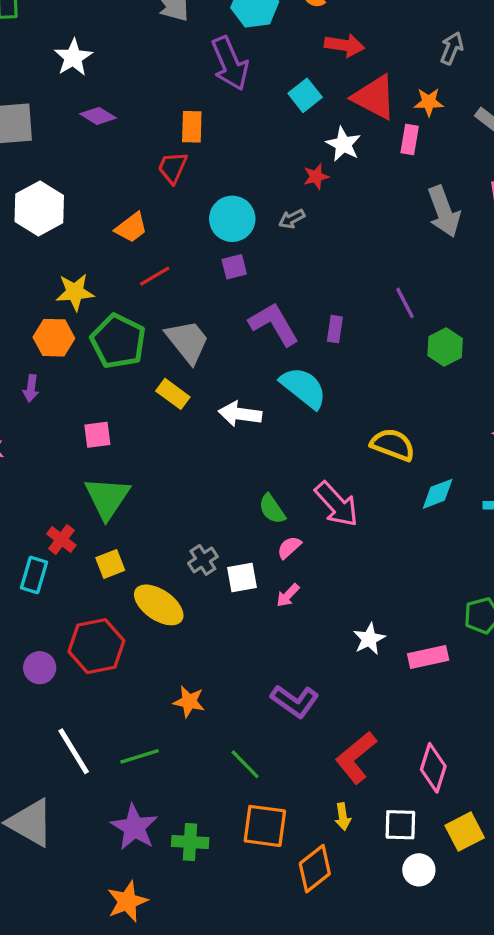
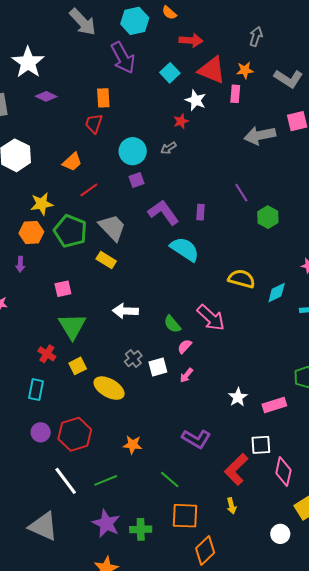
white star: (73, 57) -> (28, 62), size x1.4
gray arrow: (444, 211) -> (260, 135), turned 104
white arrow: (240, 414) -> (125, 311), moved
cyan diamond: (438, 494) -> (277, 293), moved
cyan rectangle: (34, 575) -> (36, 390), moved
red hexagon: (96, 646) -> (75, 434), moved
white square: (400, 825) -> (261, 445), moved
orange diamond: (315, 869) -> (205, 551), moved

